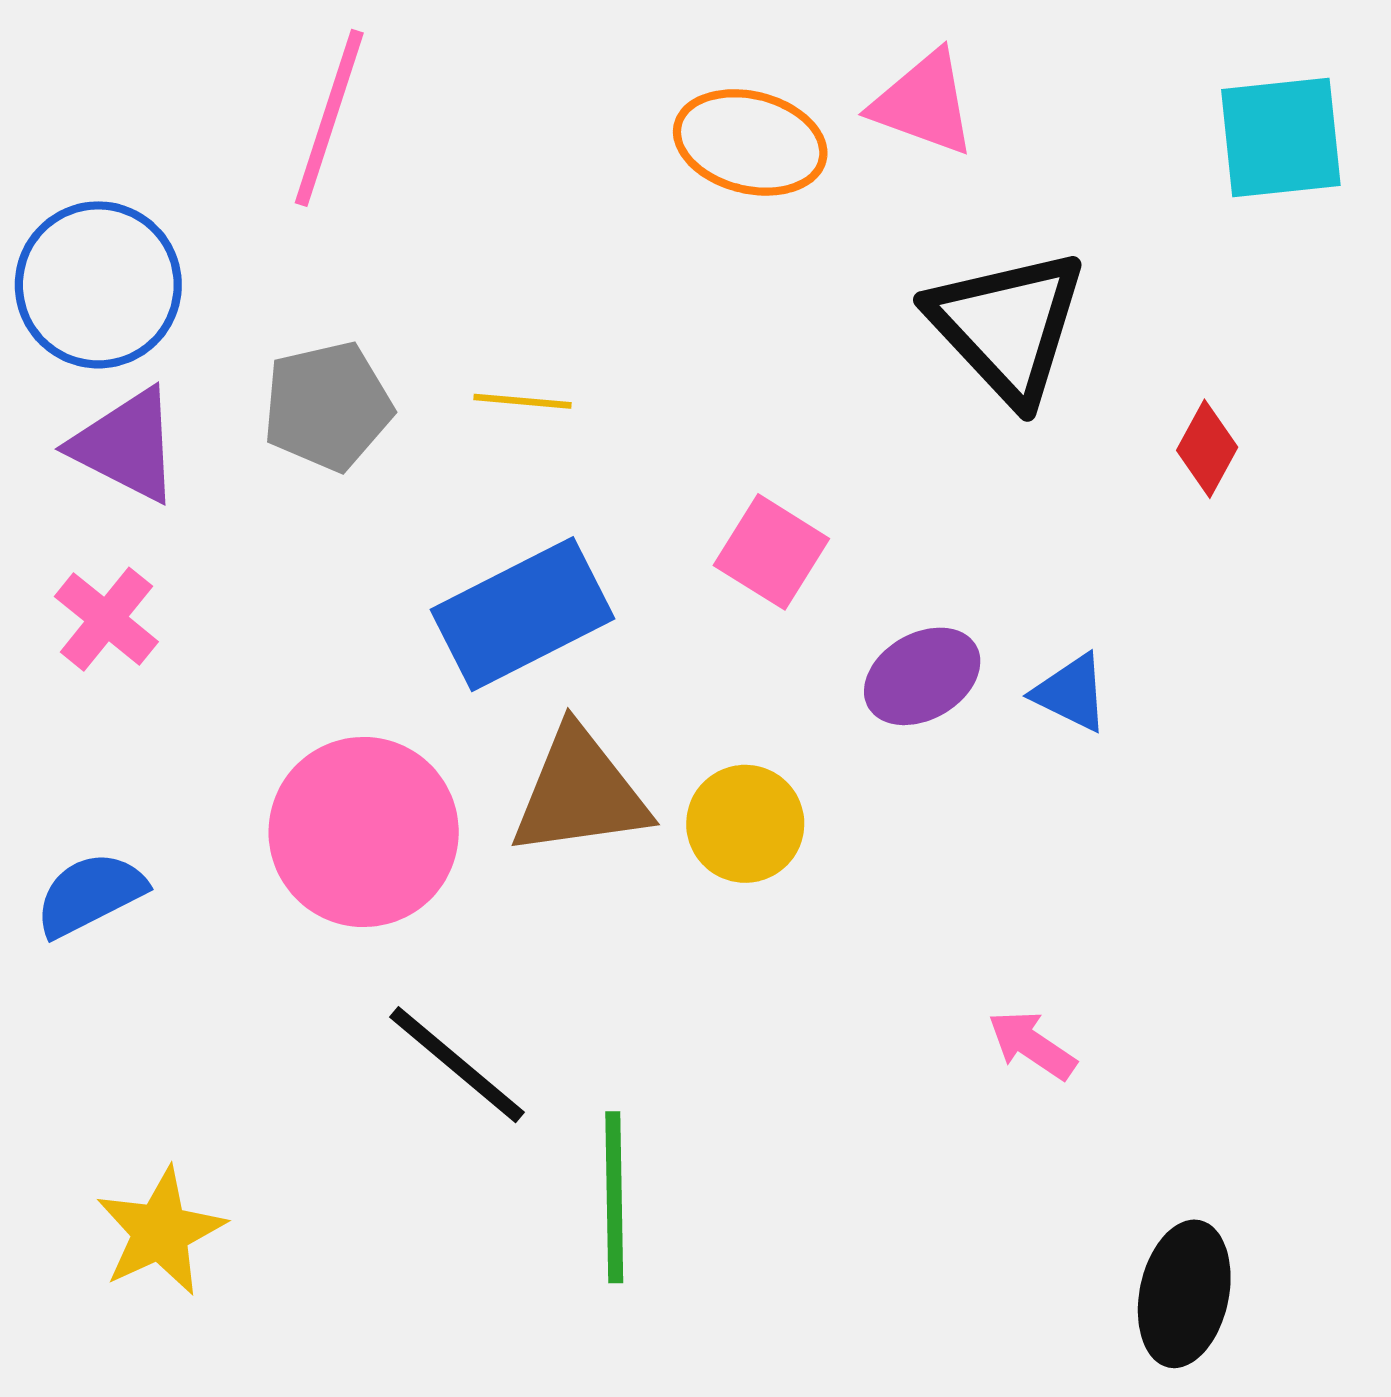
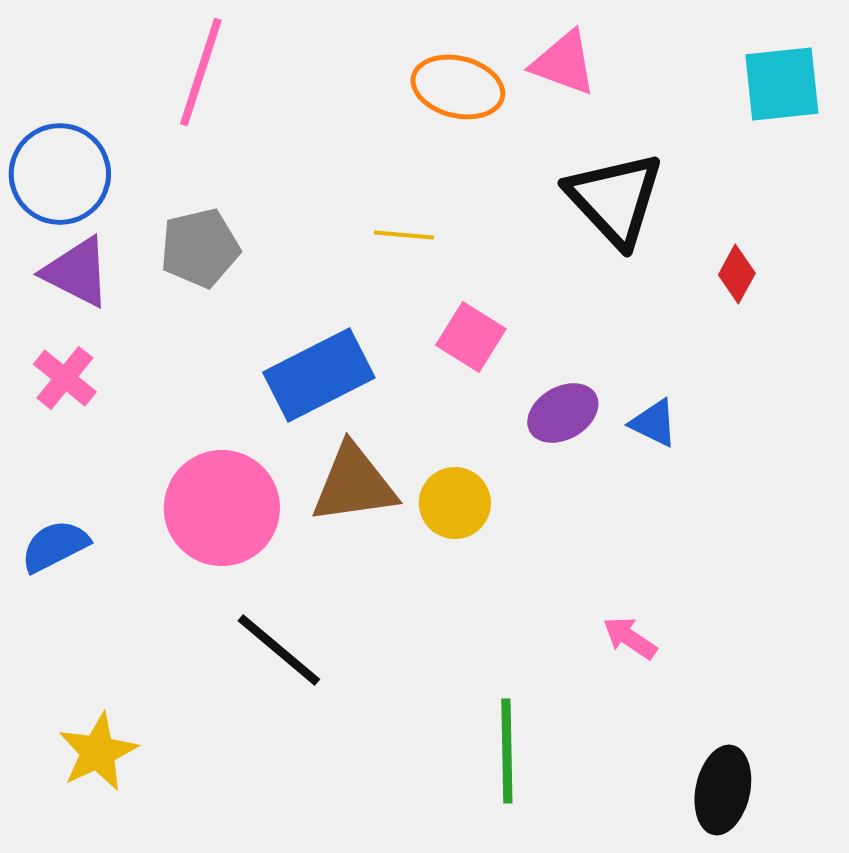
yellow line: (522, 401) -> (404, 235), moved
green line: (614, 1197) -> (507, 751), moved

